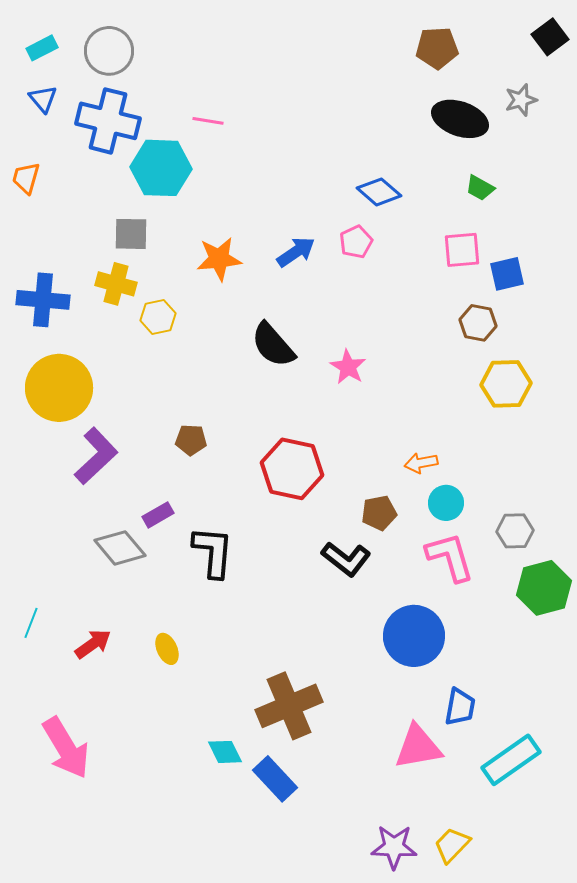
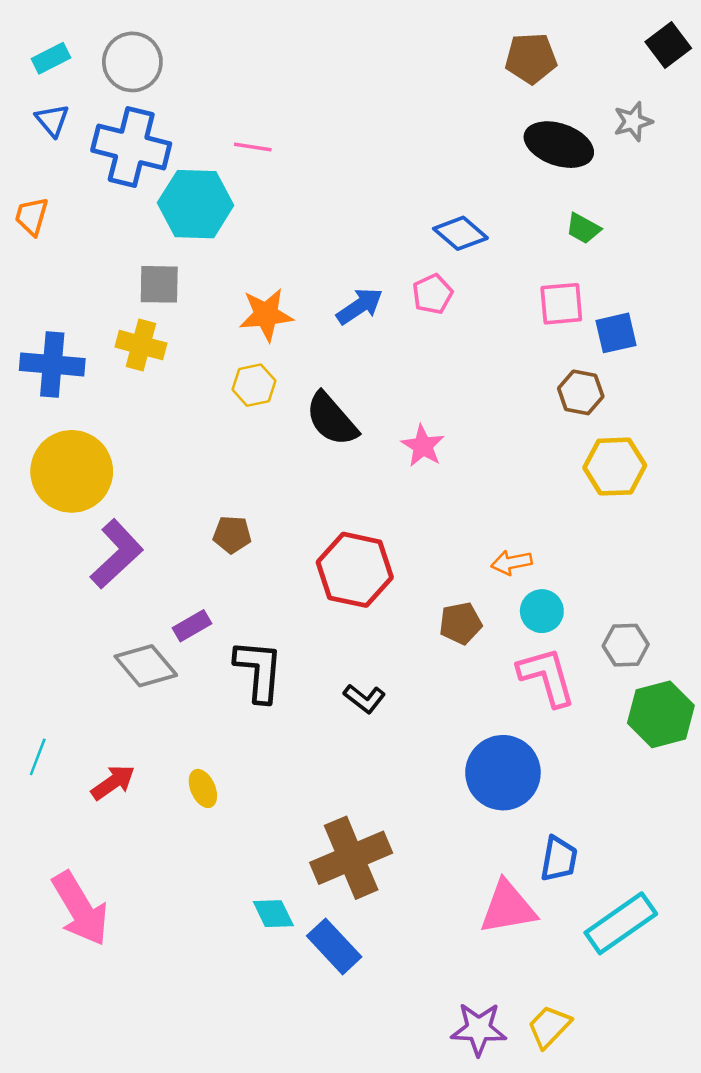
yellow hexagon: (158, 317) -> (254, 385), moved
black L-shape: (346, 559) -> (364, 699), moved, size x0.7

